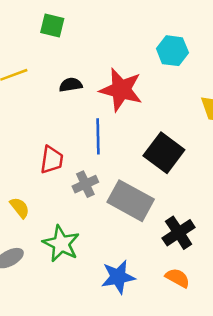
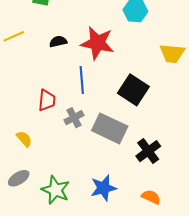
green star: (61, 244) -> (55, 190), moved
orange semicircle: (178, 278) -> (151, 197), moved

